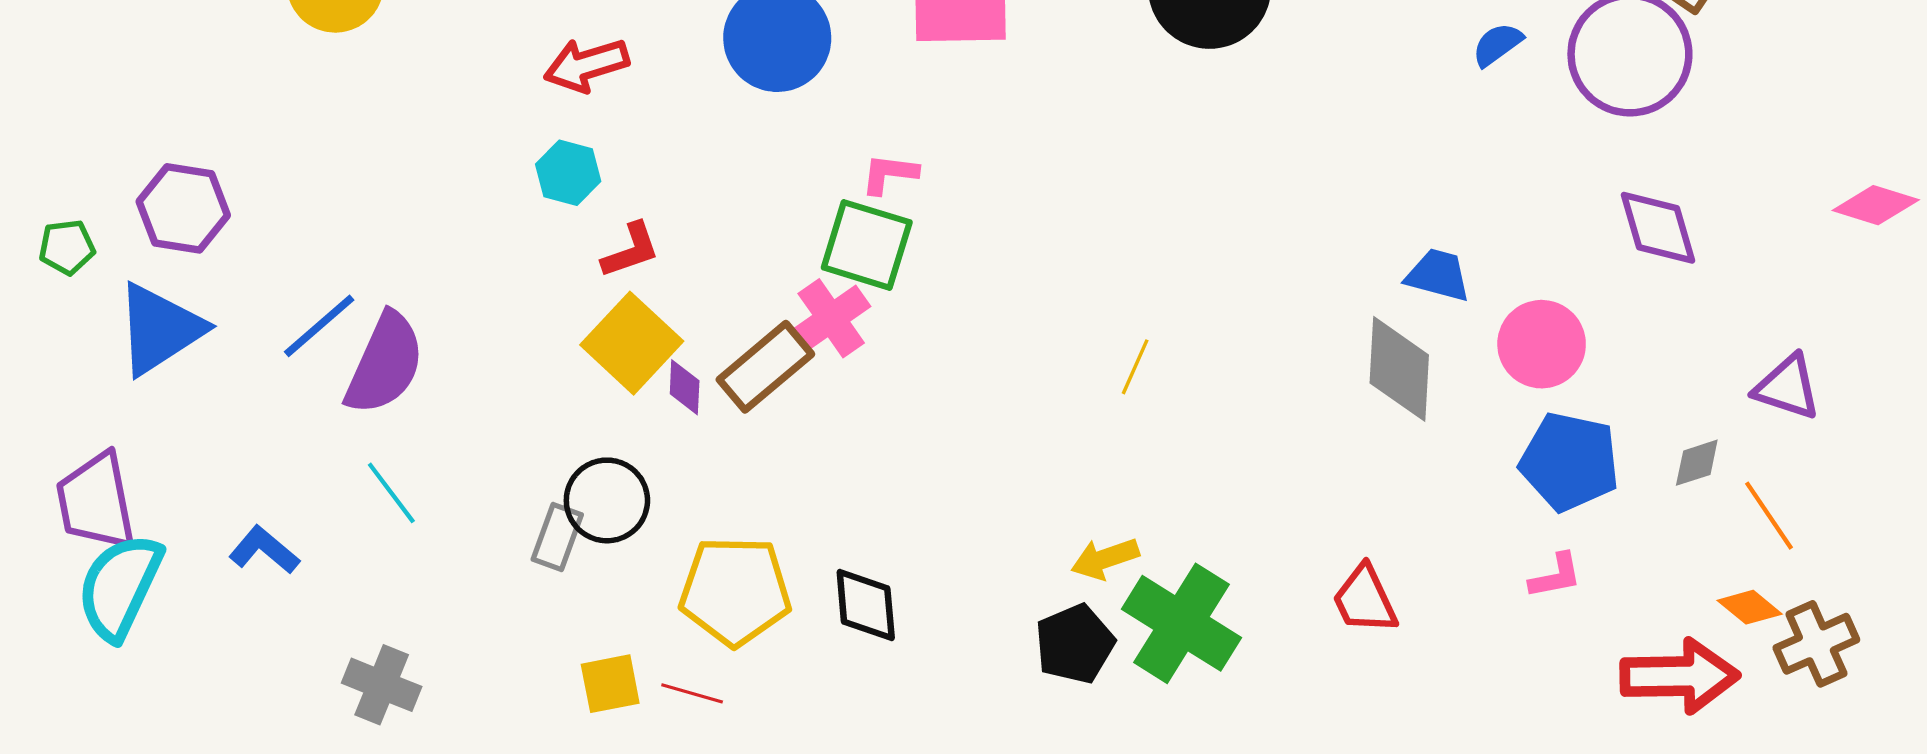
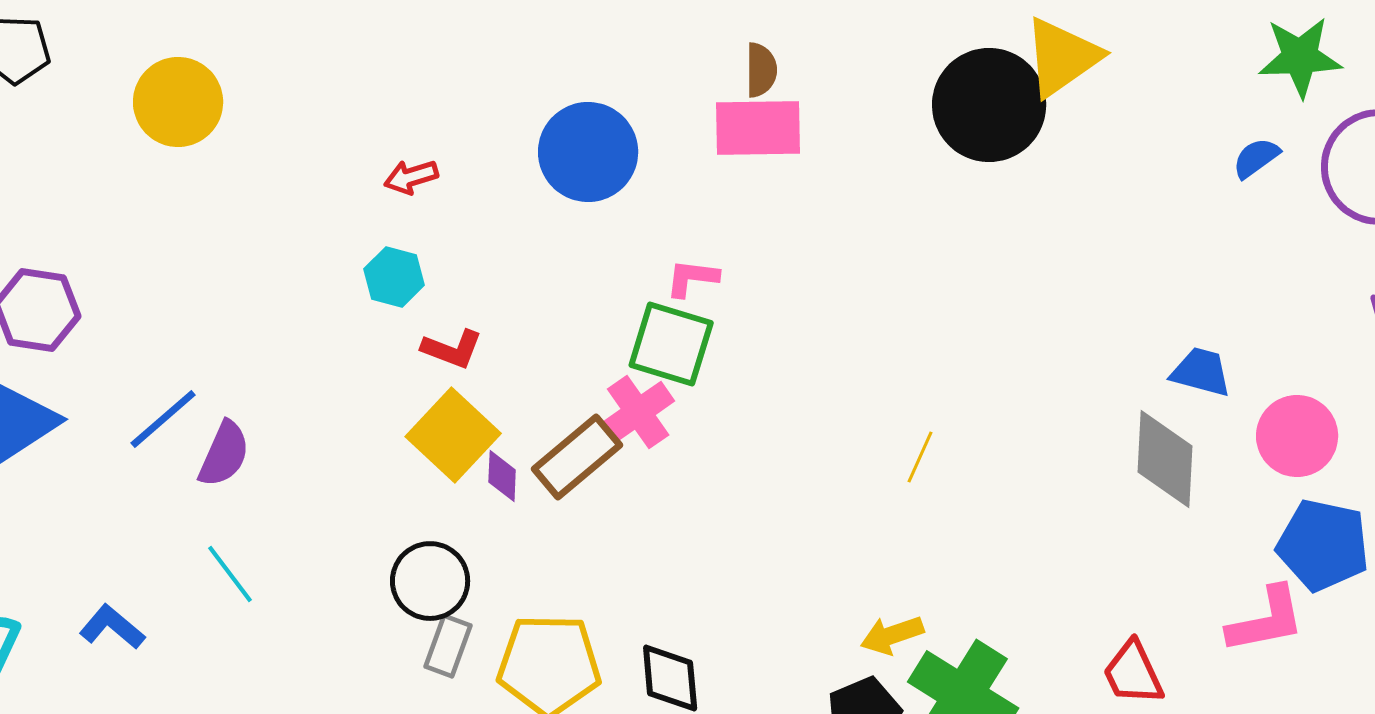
red arrow: (586, 65) -> (411, 177), size x0.7
red L-shape: (631, 250) -> (452, 349), turned 40
purple semicircle: (385, 364) -> (224, 454), size x0.7
gray rectangle: (557, 537) -> (448, 646), moved
pink L-shape: (1556, 576) -> (1266, 620), moved, size x1.6

